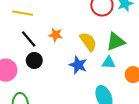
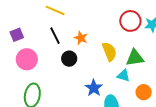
black circle: (34, 60) -> (69, 59), moved
blue star: (78, 65) -> (94, 88), moved

